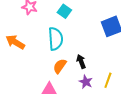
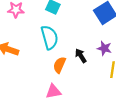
purple star: (86, 82) -> (104, 48), moved

